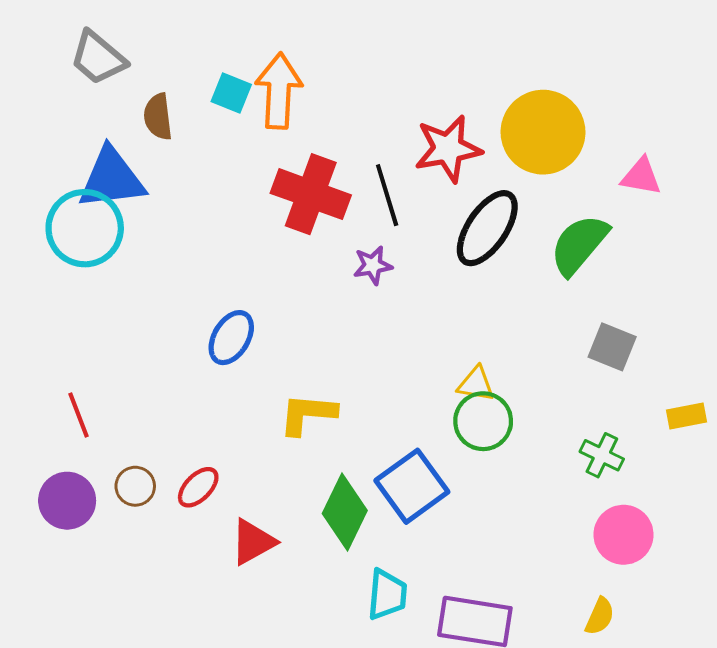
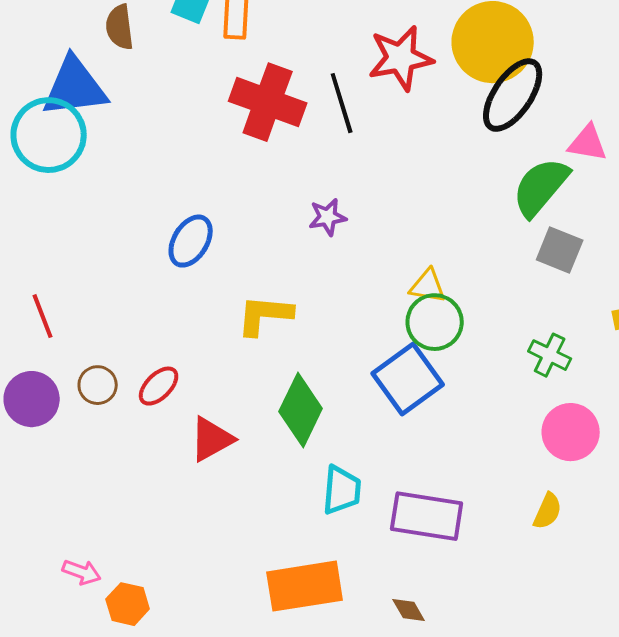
pink triangle: (641, 177) -> (588, 143), moved
black ellipse: (487, 228) -> (513, 95), moved
green semicircle: (579, 245) -> (541, 187), moved
purple star: (373, 265) -> (328, 217), moved
blue square: (412, 486) -> (408, 379), moved

